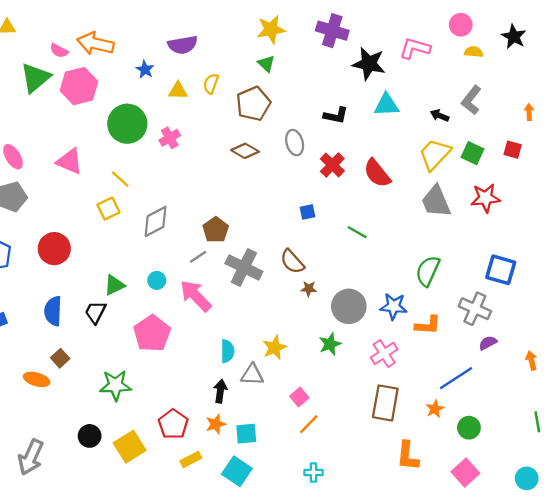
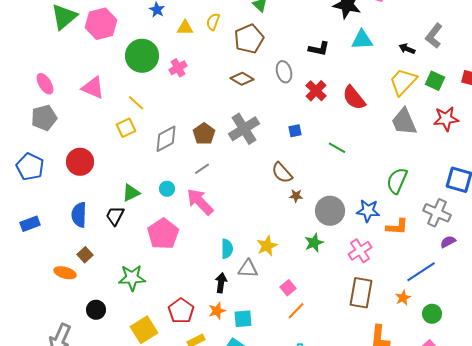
brown pentagon: (216, 230) -> (204, 134), moved
gray cross: (244, 267) -> (244, 129), moved, turned 32
black circle: (90, 436) -> (96, 310), moved

